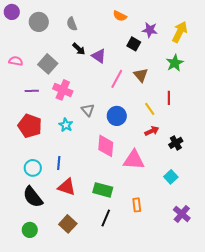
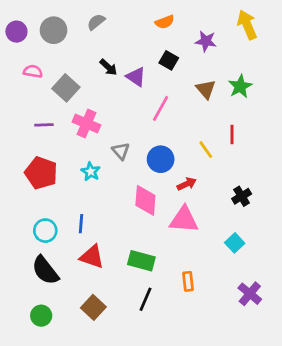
purple circle: (12, 12) -> (16, 32), moved
orange semicircle: (120, 16) -> (165, 22), turned -48
gray semicircle: (72, 24) -> (96, 22), moved, turned 72
yellow arrow: (180, 32) -> (247, 25), moved, turned -50
black square: (134, 44) -> (169, 60), moved
pink semicircle: (16, 61) -> (33, 71), moved
brown triangle: (141, 75) -> (206, 89), moved
red arrow: (152, 131) -> (187, 184), moved

